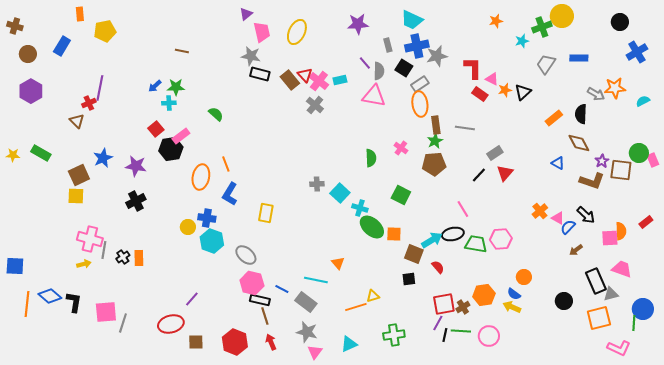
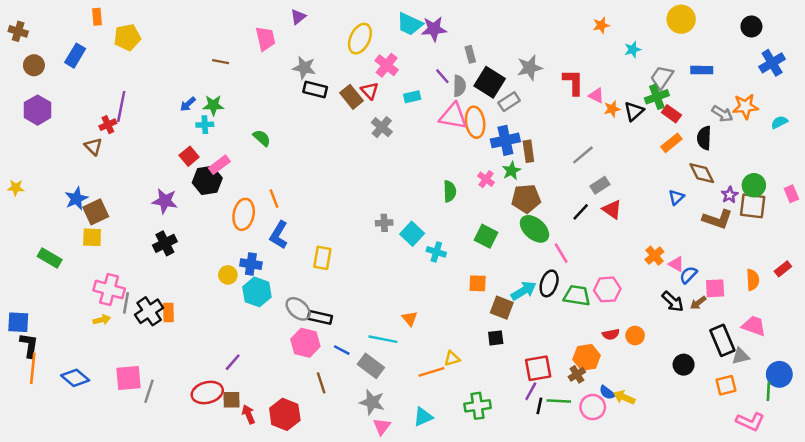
cyan trapezoid: (412, 20) -> (410, 24), moved
green cross: (542, 27) -> (657, 97), moved
pink trapezoid: (262, 32) -> (265, 39), moved
blue cross: (417, 46) -> (505, 140), moved
black square: (404, 68) -> (490, 82), size x1.4
pink cross: (319, 81) -> (387, 65), moved
red rectangle: (480, 94) -> (671, 114), moved
orange ellipse: (420, 104) -> (475, 122), moved
gray line: (465, 128) -> (583, 155), moved, turned -48
green star: (435, 141) -> (511, 171), moved
green rectangle: (41, 153) -> (50, 258), moved
green circle: (639, 153) -> (754, 185), moved
blue star: (103, 158) -> (76, 199), moved
blue triangle: (558, 163) -> (676, 197), turned 48
red triangle: (505, 173) -> (612, 209), turned -36
black arrow: (586, 215) -> (673, 302), moved
green ellipse: (372, 227) -> (534, 229), moved
black ellipse: (453, 234) -> (549, 283), turned -60
pink square: (610, 238) -> (715, 288), moved
black cross: (123, 257) -> (149, 311), size x1.6
red semicircle: (438, 267) -> (611, 334), moved, turned 120
blue semicircle: (514, 294) -> (607, 392), moved
blue diamond: (50, 296) -> (75, 378), moved
black rectangle: (260, 300) -> (320, 317), moved
black L-shape: (74, 302) -> (29, 345), moved
brown cross: (463, 307) -> (577, 374), moved
yellow arrow: (512, 307) -> (624, 397), moved
orange square: (599, 318) -> (726, 385), size x0.7
brown square: (196, 342) -> (231, 400), moved
red arrow: (271, 342) -> (248, 414), moved

